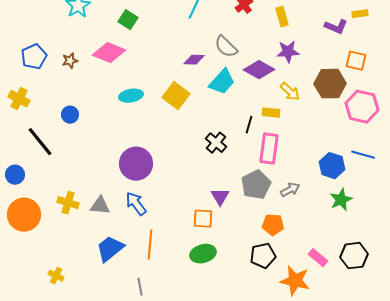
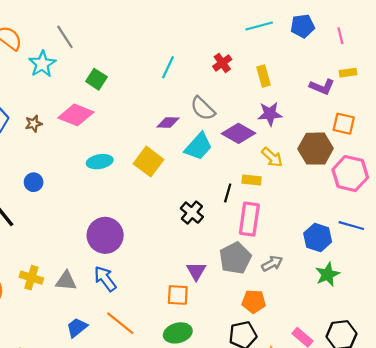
orange line: (150, 245) -> (120, 323), turned -56
blue trapezoid: (110, 249) -> (77, 328), size x0.7

